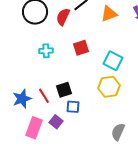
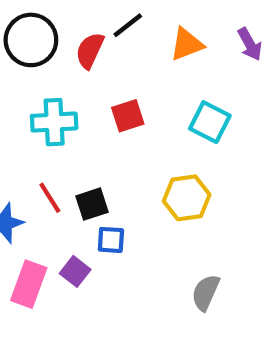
cyan cross: (46, 51) -> (54, 122), size x1.5
cyan square: (113, 61) -> (210, 122), moved
red line: (44, 96) -> (50, 198), moved

